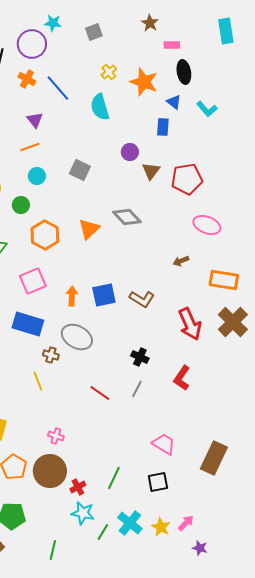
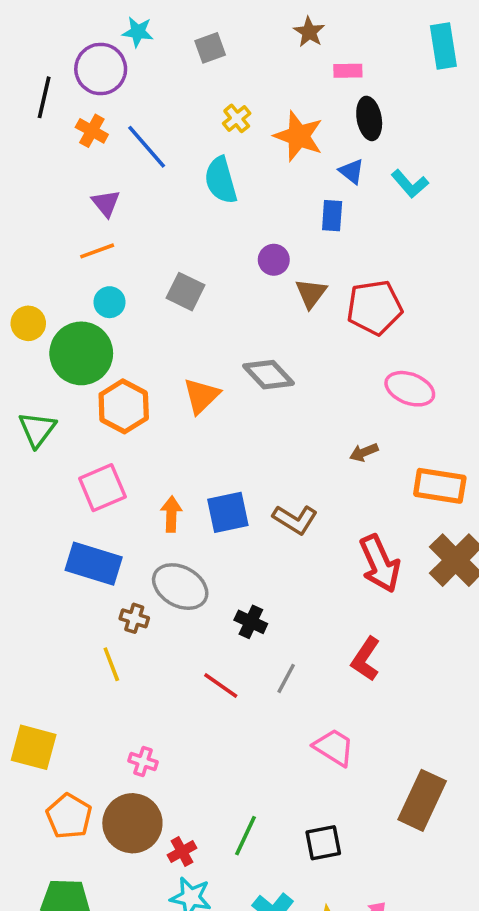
green circle: (21, 205) -> (81, 353), size x2.0
black cross: (140, 357) -> (251, 622), moved
pink trapezoid: (164, 444) -> (334, 747), moved

